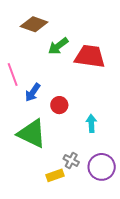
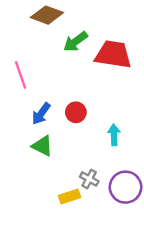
blue arrow: (33, 92) -> (41, 114), moved
green triangle: (32, 134) -> (42, 146), size x0.6

